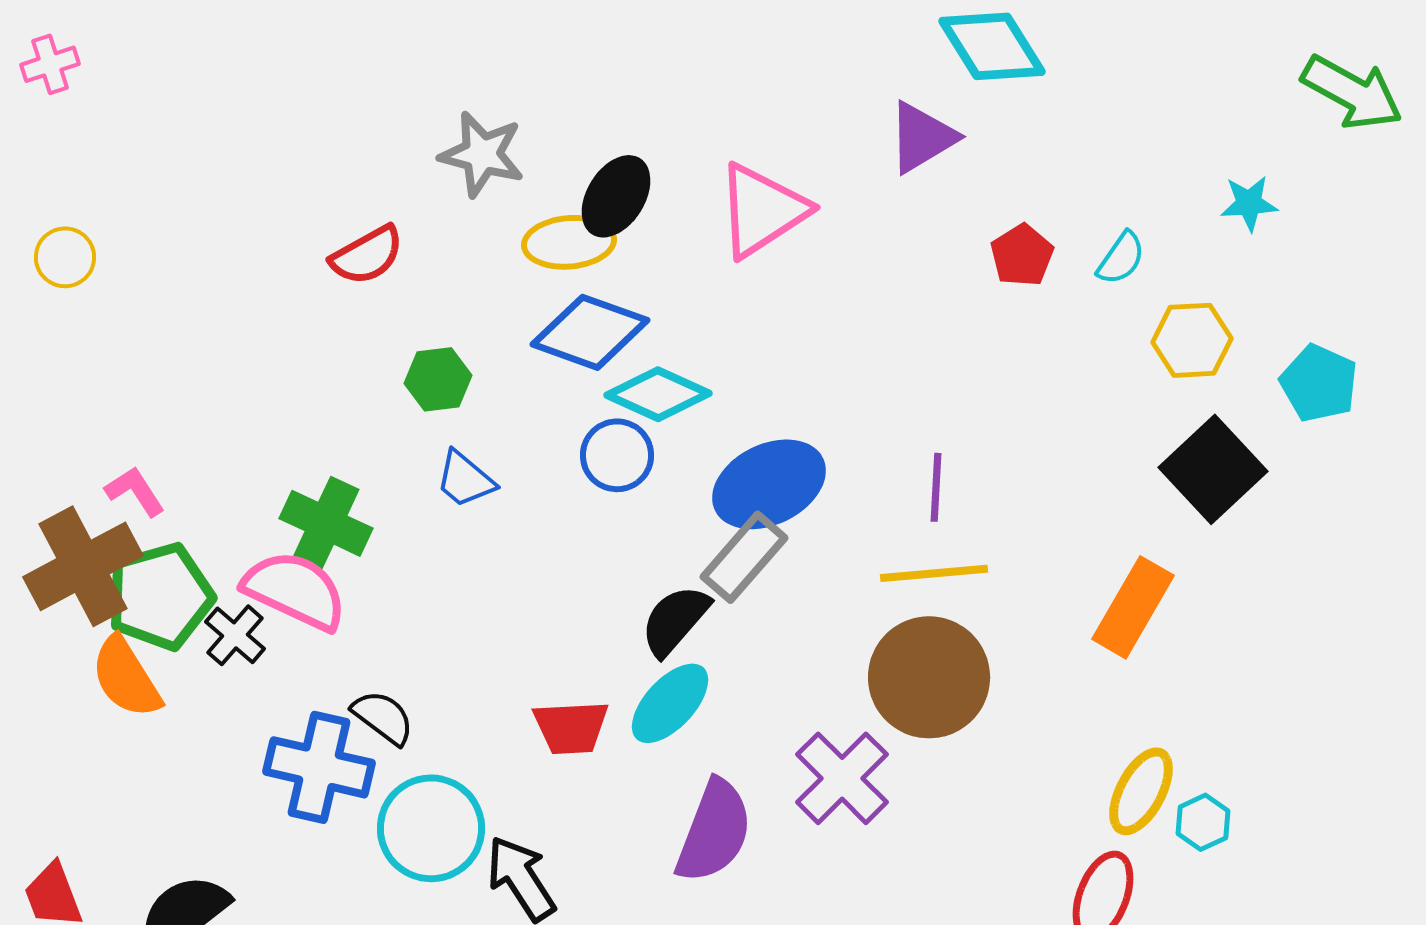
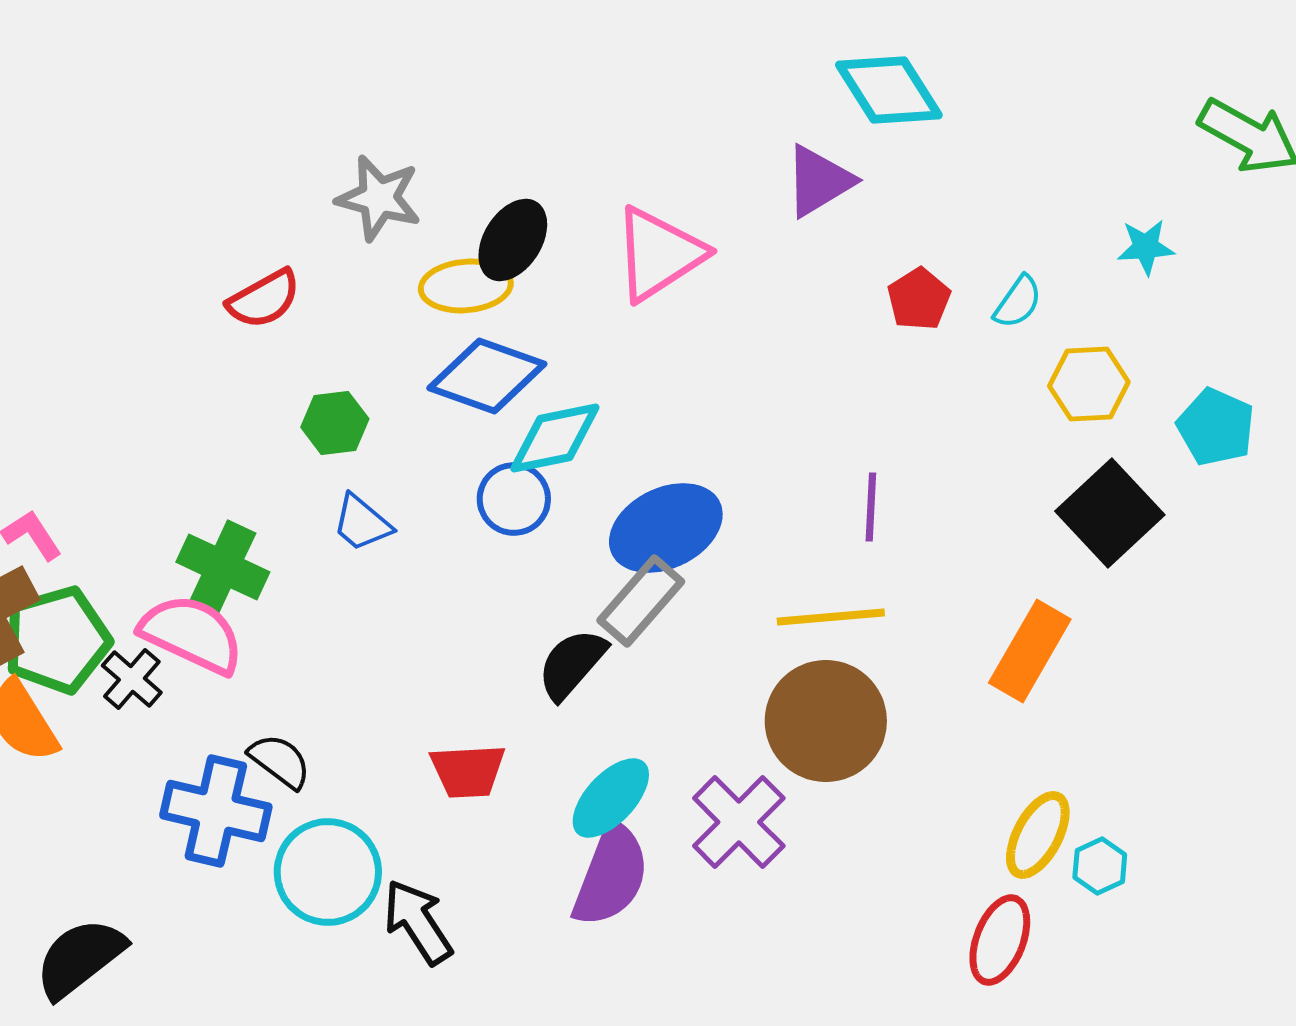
cyan diamond: (658, 394) -> (555, 438), turned -36
purple line: (936, 487) -> (871, 507), moved
cyan ellipse: (670, 703) -> (611, 798), moved

